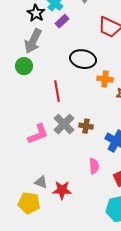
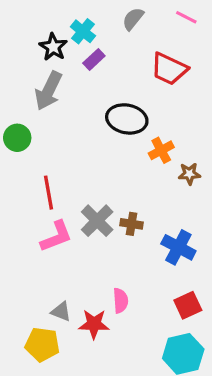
green circle: (24, 66) -> (17, 138), moved
orange cross: (105, 79) -> (161, 150), turned -35
red line: (57, 91) -> (49, 193), moved
pink semicircle: (94, 166) -> (121, 301), moved

